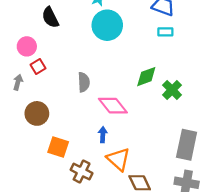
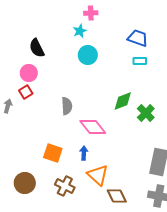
cyan circle: (107, 25) -> (88, 55), size x0.7
pink circle: (27, 46) -> (29, 73), moved
brown circle: (37, 113) -> (25, 183), moved
orange square: (58, 147) -> (53, 153), moved

